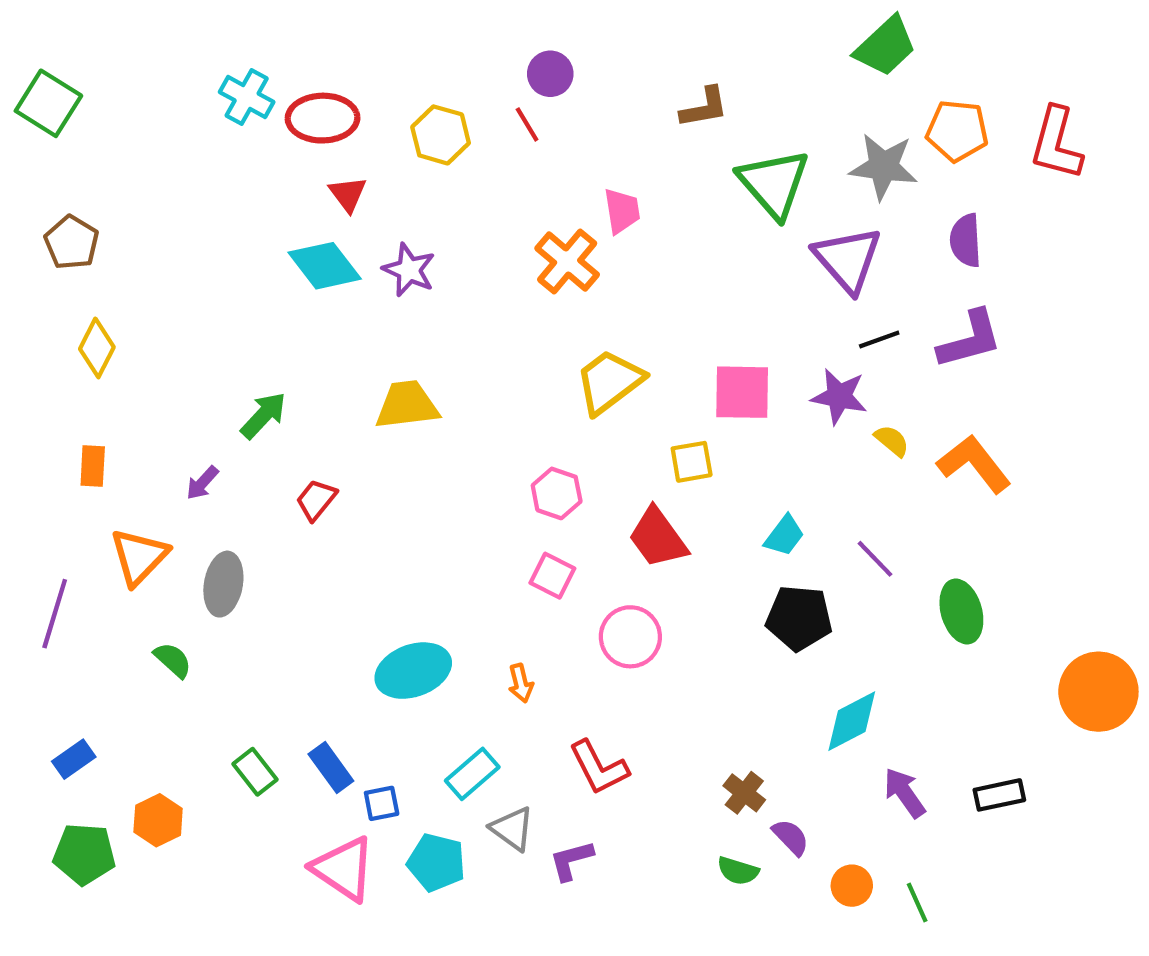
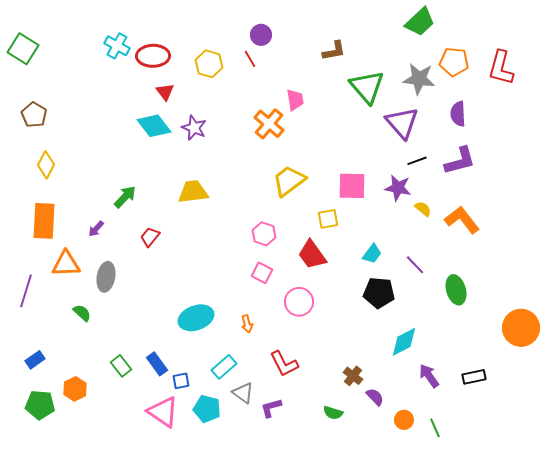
orange rectangle: (93, 466) -> (44, 221), size x1.8
orange triangle: (139, 557) -> (66, 264), turned 44
green semicircle: (738, 871) -> (333, 413), moved

